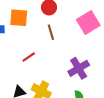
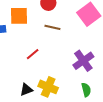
brown line: (51, 32) -> (52, 27), turned -56

